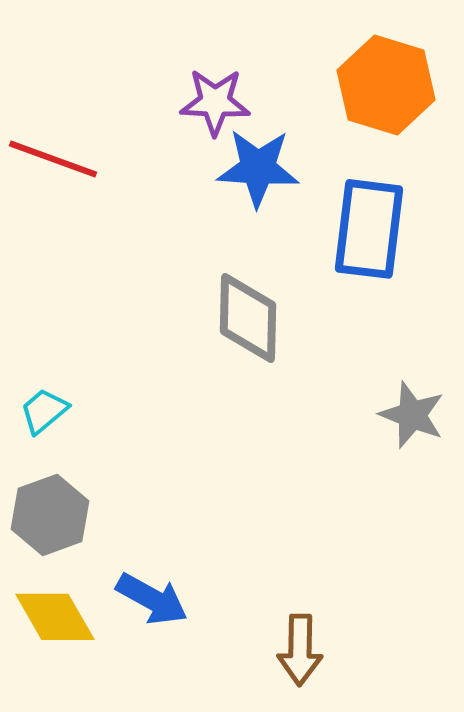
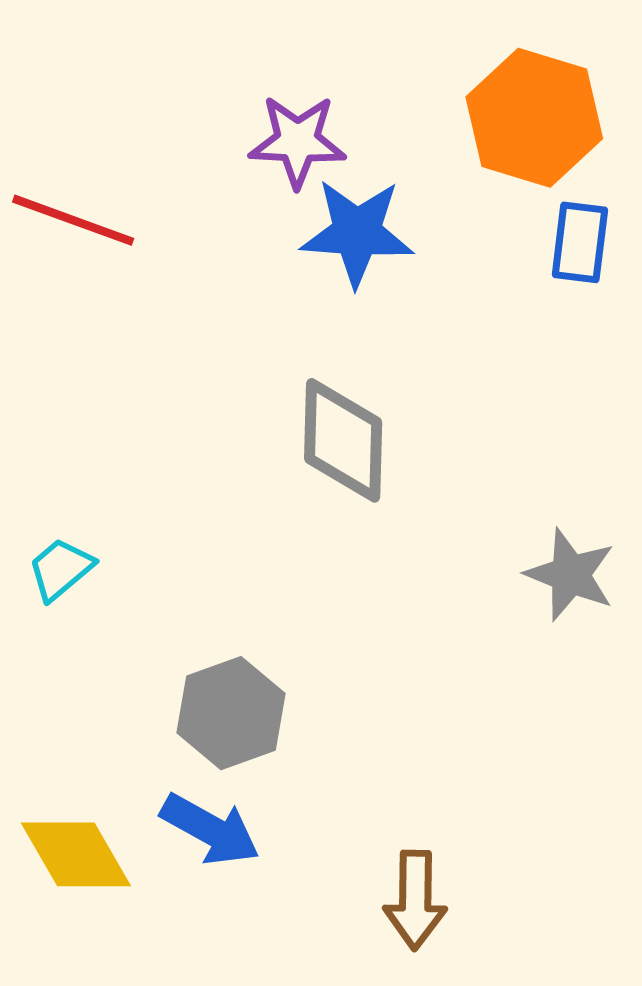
blue rectangle: (369, 229) -> (580, 242), moved, size x0.6
gray hexagon: (50, 515) -> (231, 713), moved

